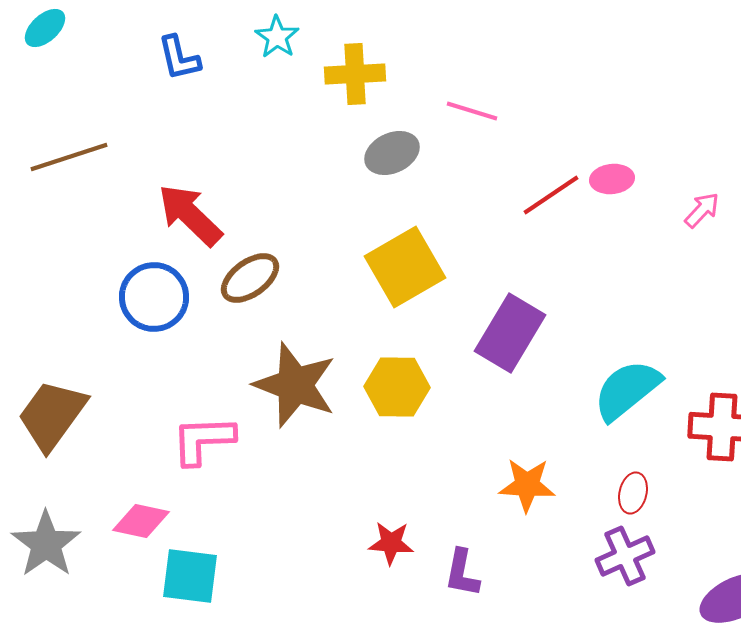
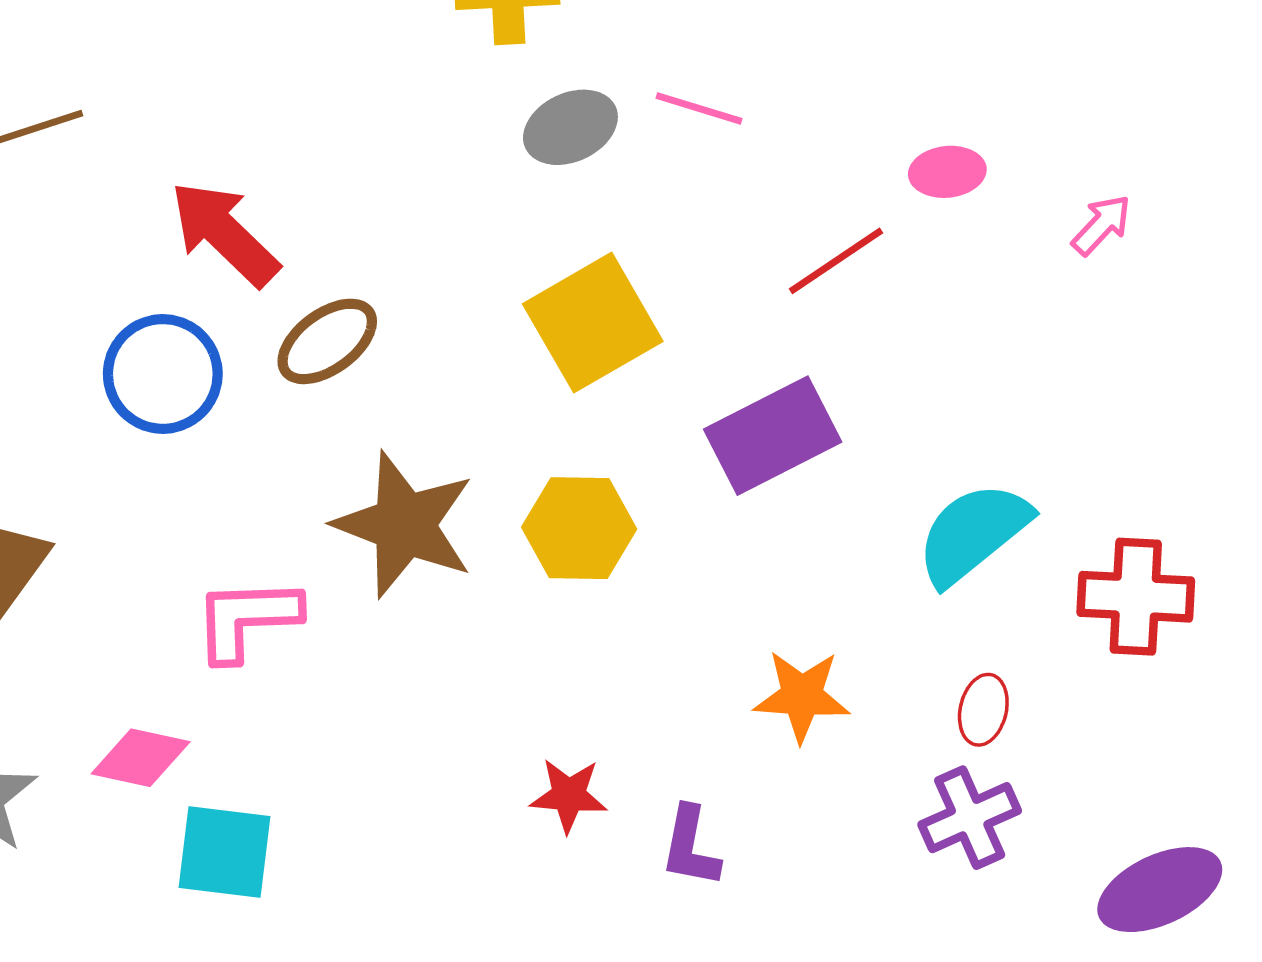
pink line: (472, 111) -> (699, 108), moved
red line: (551, 195) -> (836, 261), moved
purple rectangle: (510, 333) -> (773, 436), turned 32

